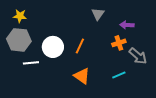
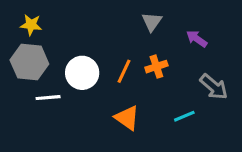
purple arrow: (127, 25) -> (197, 39), turned 32
orange cross: (119, 43) -> (156, 67), moved

